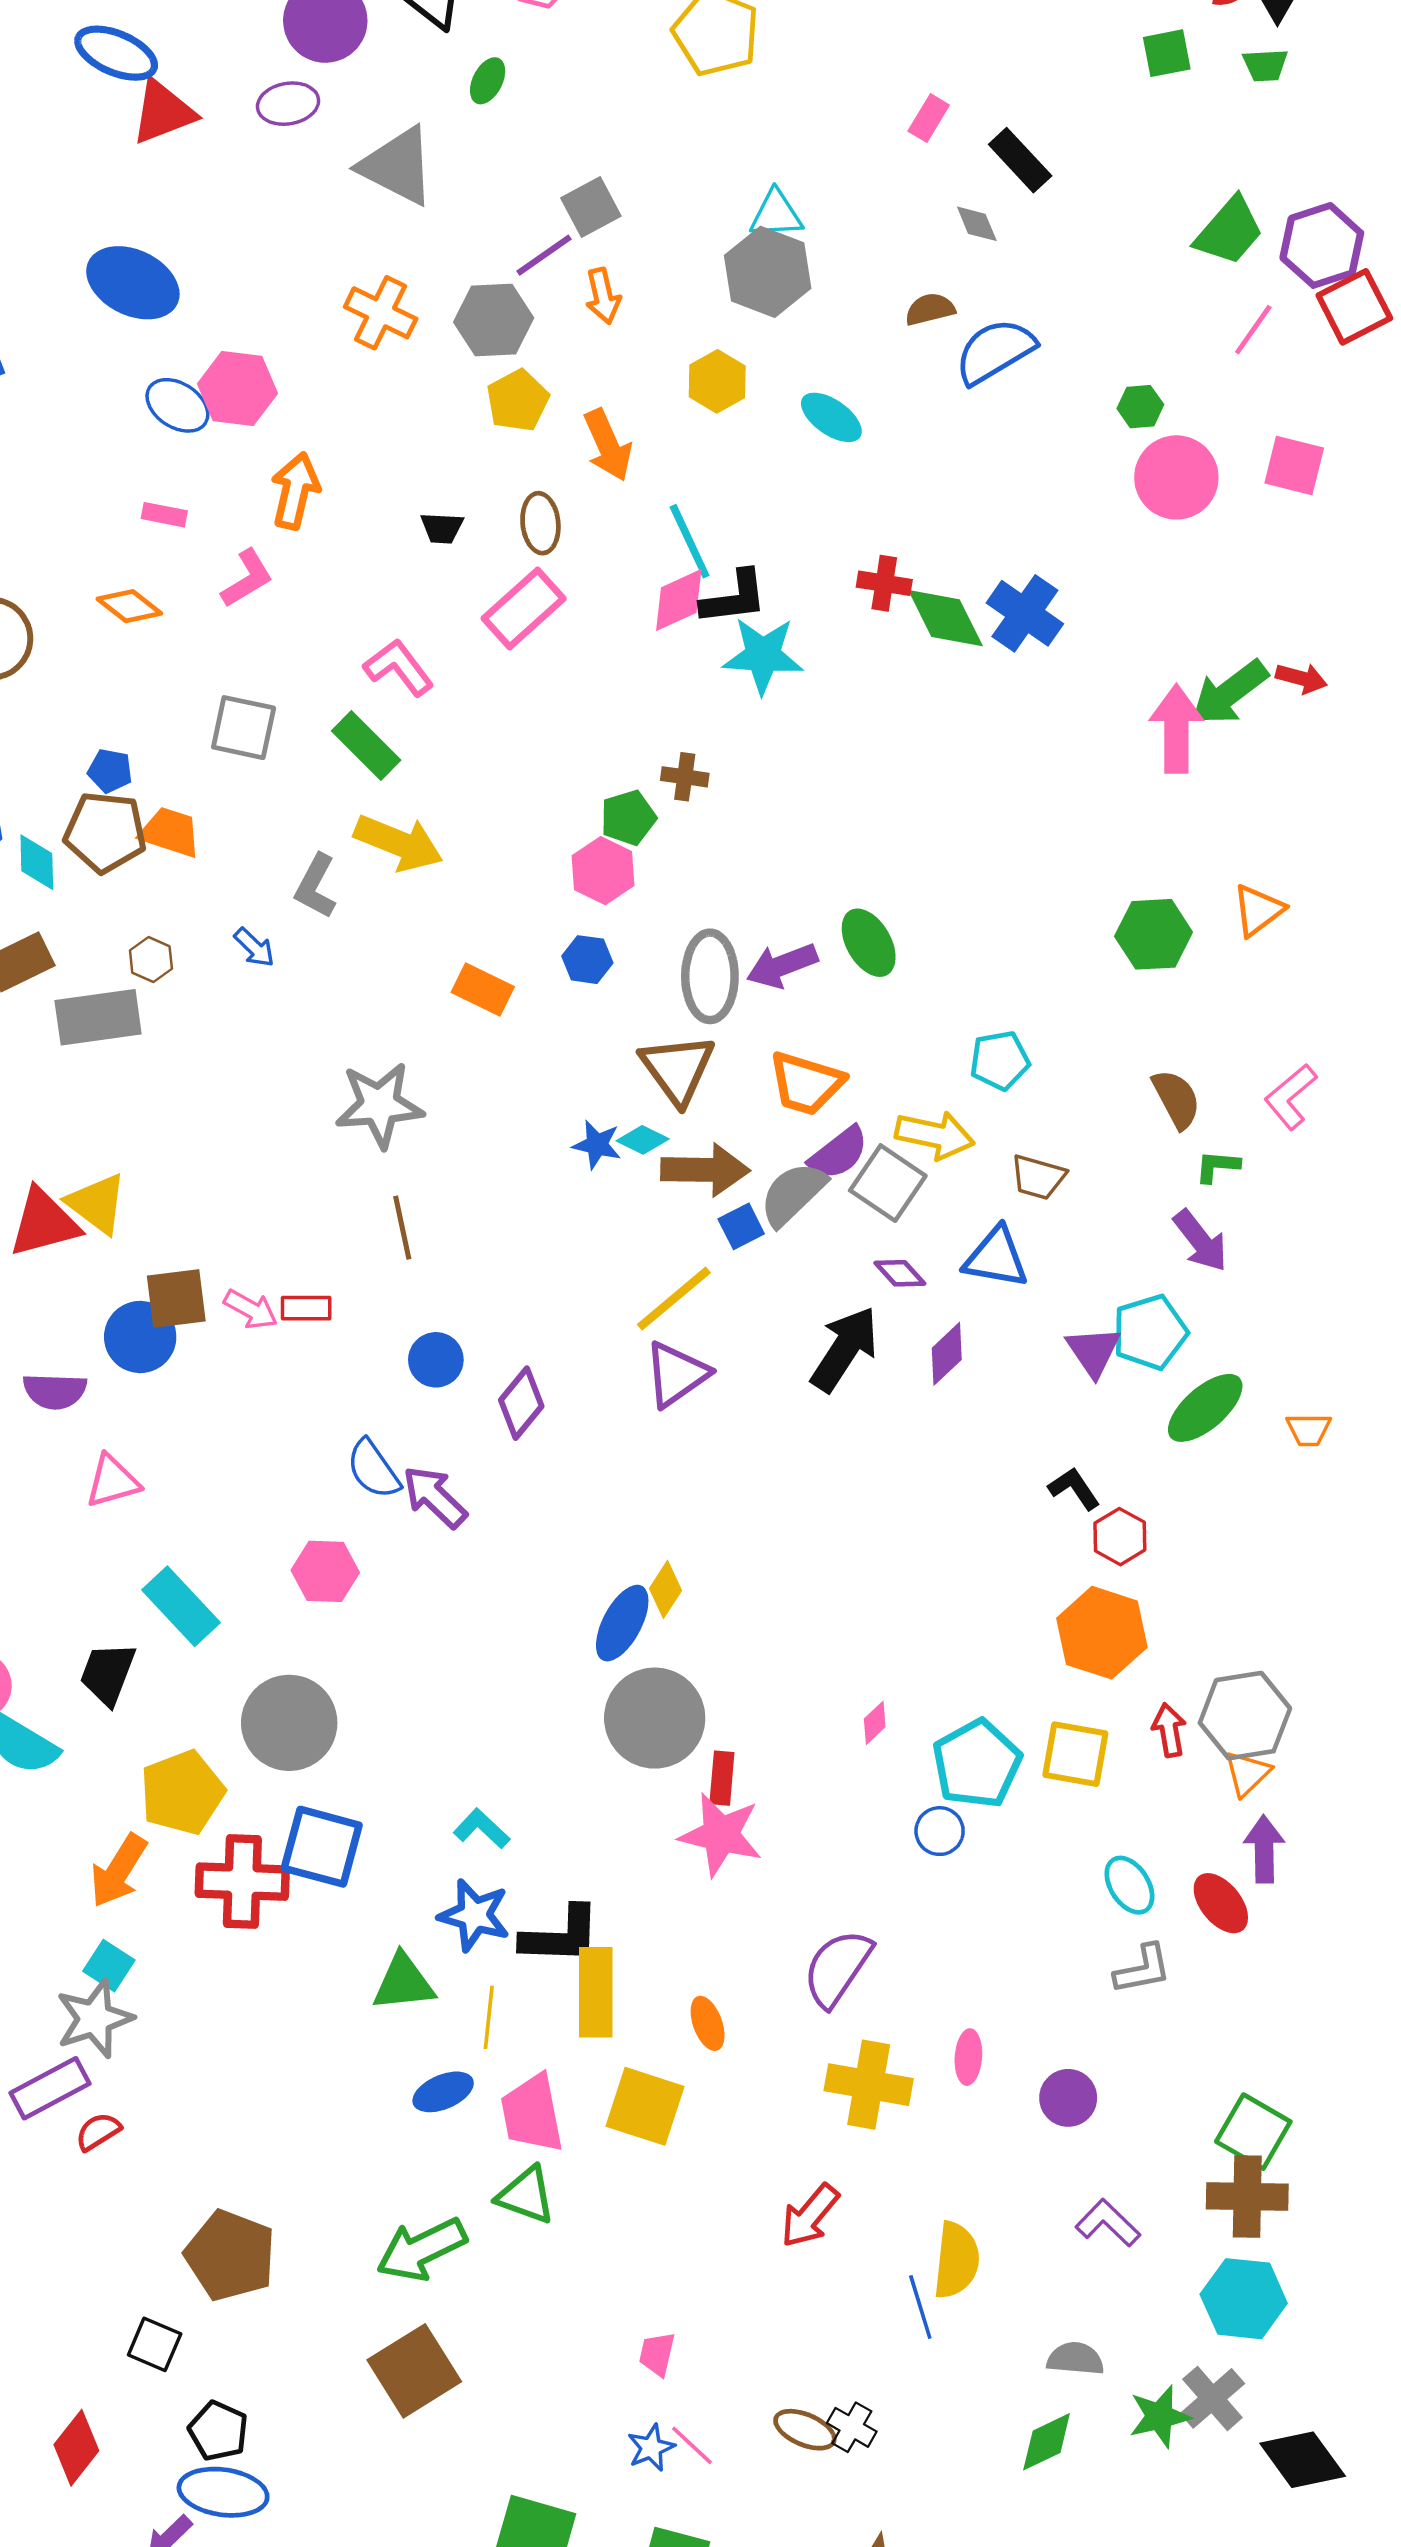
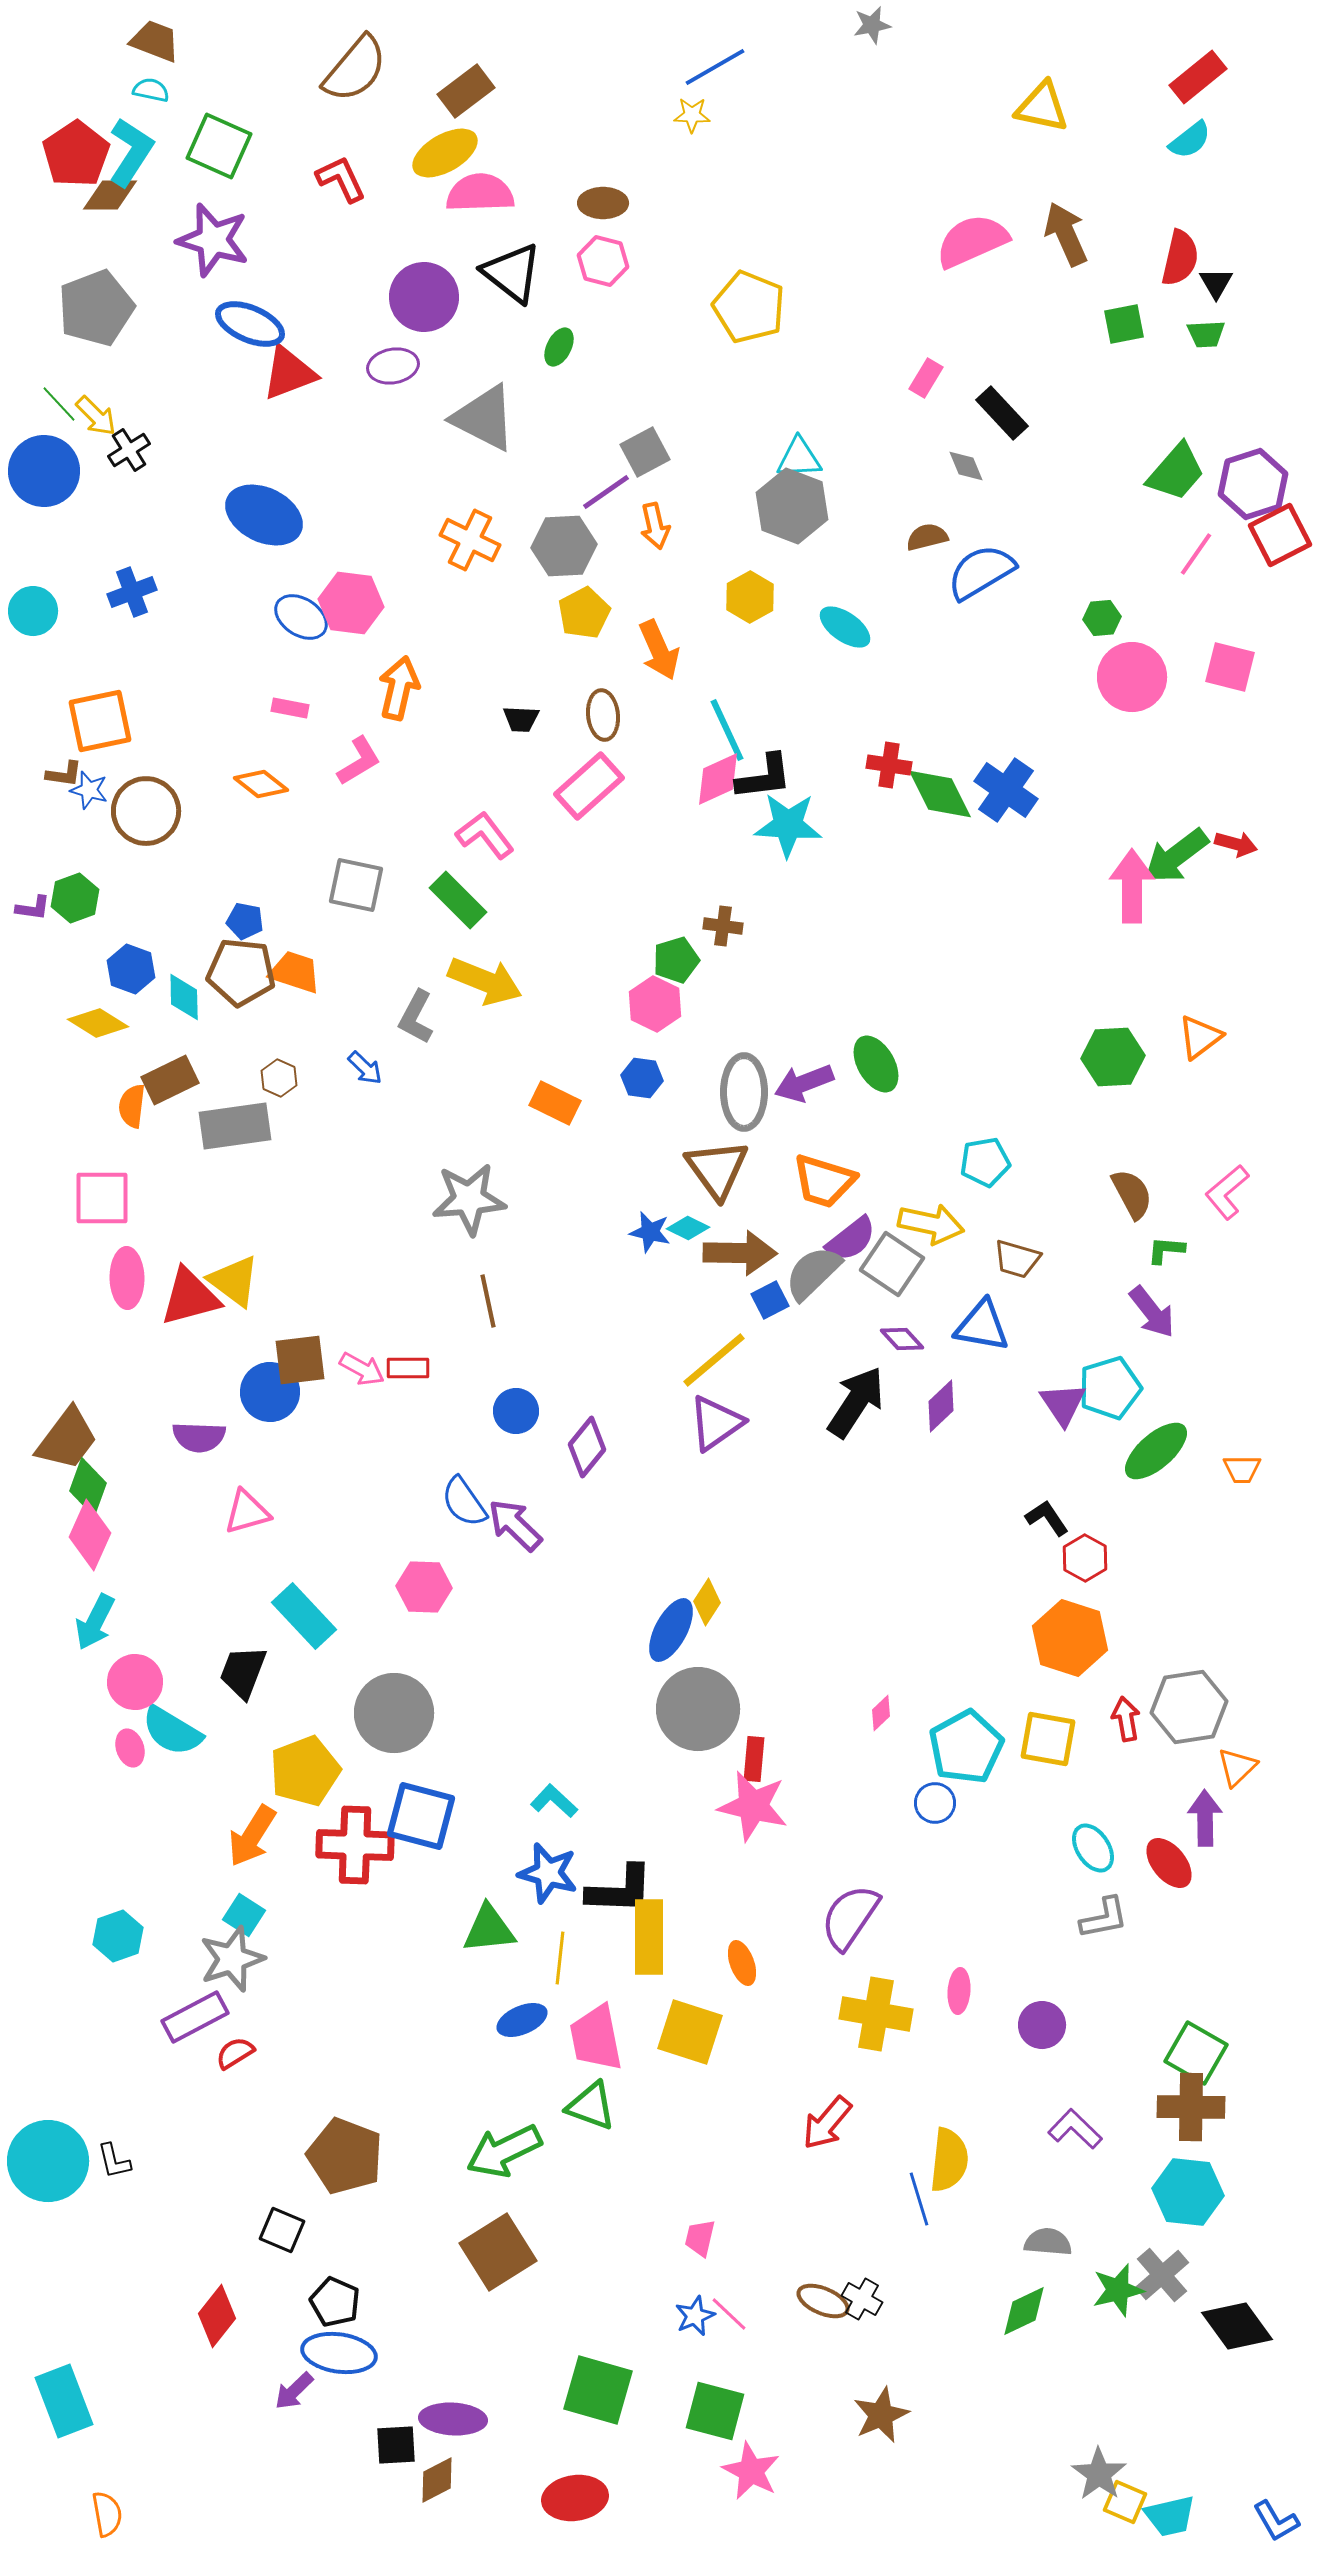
orange triangle: (1247, 1773) -> (1237, 1767), moved

